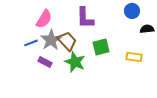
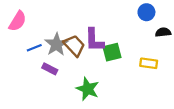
purple L-shape: (85, 18) -> (94, 40), moved
pink semicircle: (44, 19) -> (18, 21), moved
green star: (75, 62) -> (88, 89), moved

